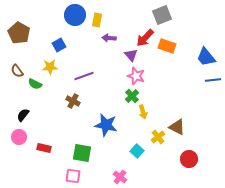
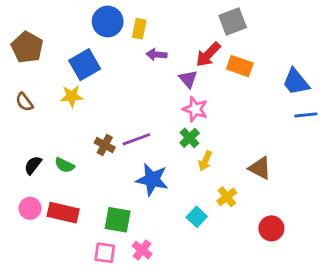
blue square: (59, 45) -> (85, 65), size x1.5
purple line: (84, 76) -> (136, 139), moved
green semicircle: (35, 84) -> (65, 165), moved
yellow arrow: (143, 112) -> (205, 161), turned 40
brown triangle: (177, 127) -> (260, 168), moved
pink circle: (19, 137) -> (30, 208), moved
red rectangle: (44, 148) -> (63, 213), size x1.5
pink cross: (120, 177) -> (142, 250), moved

